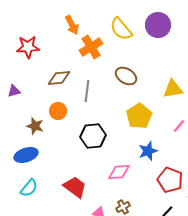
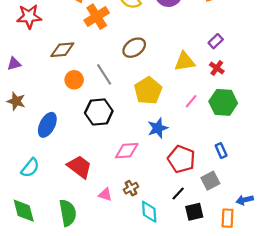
brown ellipse: (126, 76) -> (134, 48), turned -65
gray line: (87, 91) -> (104, 74), moved, turned -40
orange circle: (58, 111) -> (74, 80), moved
brown star: (35, 126) -> (16, 101), moved
blue ellipse: (26, 155) -> (47, 125), moved, turned -45

